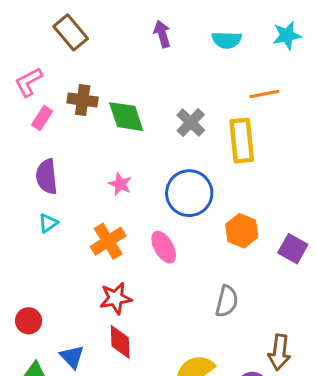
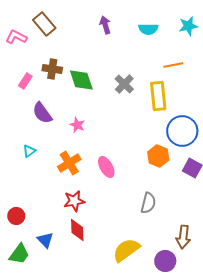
pink L-shape: (29, 82) -> (16, 37), moved, turned 55
purple semicircle: (47, 177) -> (42, 113), moved, turned -30
blue circle: (189, 193) -> (182, 131), moved

